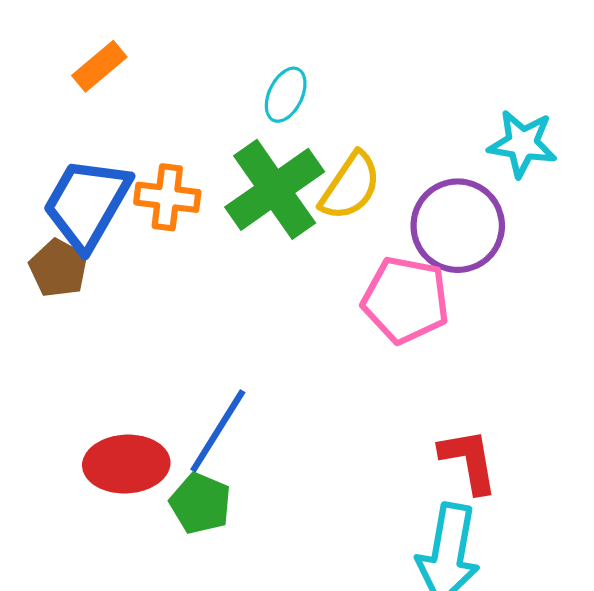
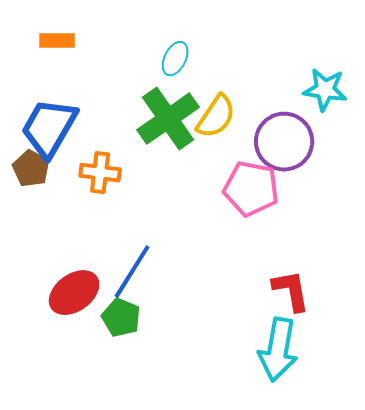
orange rectangle: (99, 66) -> (57, 41), turned 40
orange cross: (167, 197) -> (100, 173), moved
red ellipse: (126, 464) -> (74, 293), turned -33

